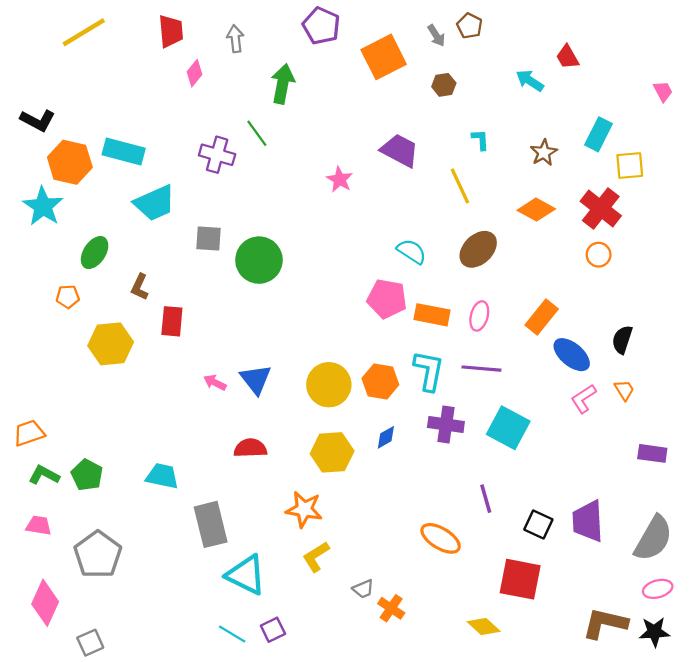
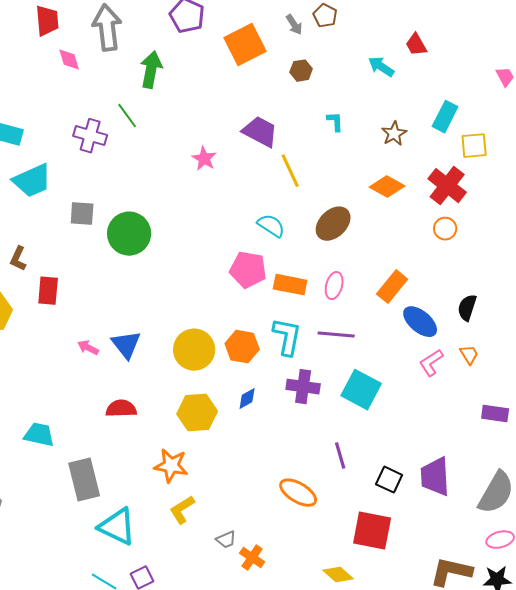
gray arrow: (235, 39) -> (107, 28), size x1.8
pink diamond: (194, 73) -> (69, 60), turned -55
yellow line: (460, 186) -> (290, 171), moved

